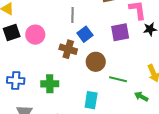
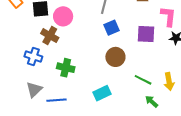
brown cross: (68, 49) -> (50, 36), moved
green line: (118, 79) -> (143, 80), moved
cyan rectangle: (91, 100) -> (102, 93), turned 42

